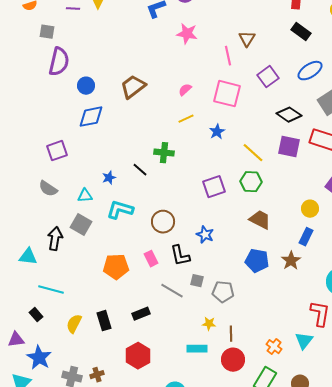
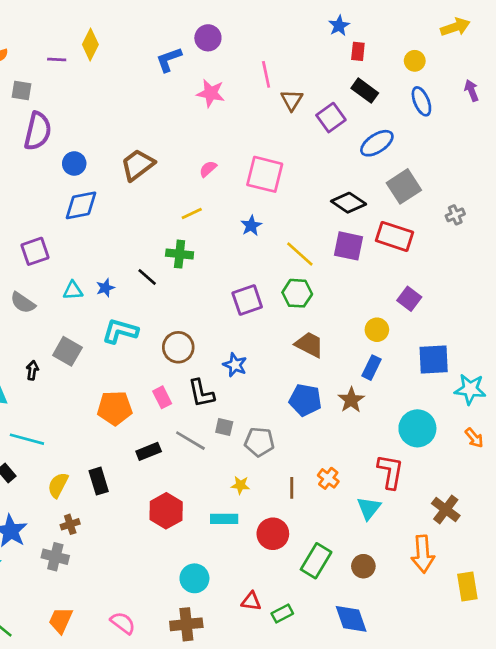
pink line: (228, 56) -> (266, 74), moved
purple square: (268, 77) -> (331, 118), moved
yellow line: (186, 119) -> (192, 214), moved
cyan triangle: (85, 196) -> (73, 291), moved
black arrow: (55, 239) -> (32, 370), size x0.6
black rectangle: (141, 314) -> (149, 451), moved
brown line: (231, 334) -> (292, 488), moved
orange cross: (274, 347) -> (328, 478), moved
red hexagon: (138, 356) -> (166, 511), moved
brown cross: (97, 375) -> (70, 524), moved

